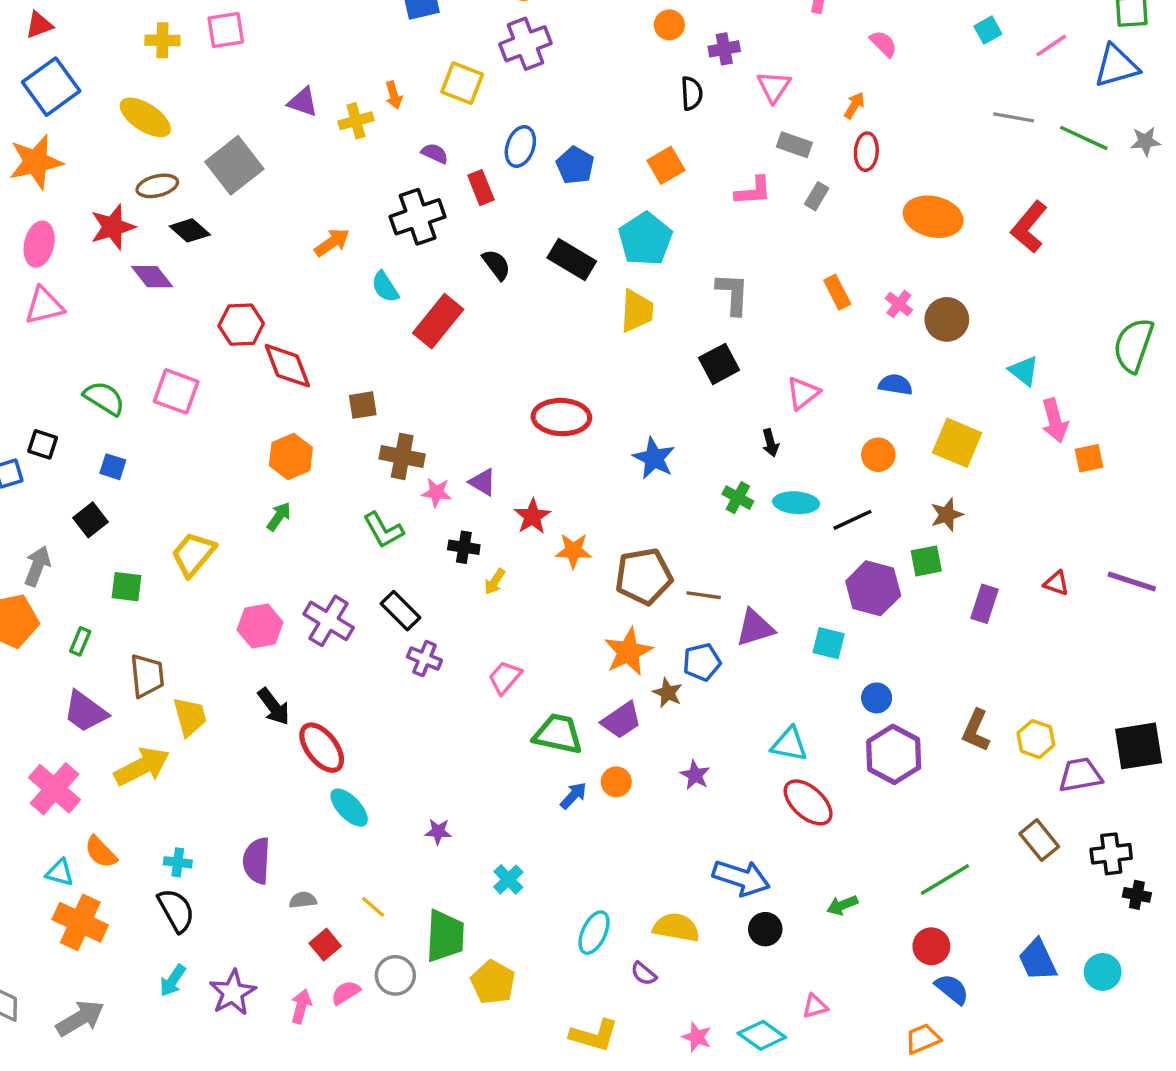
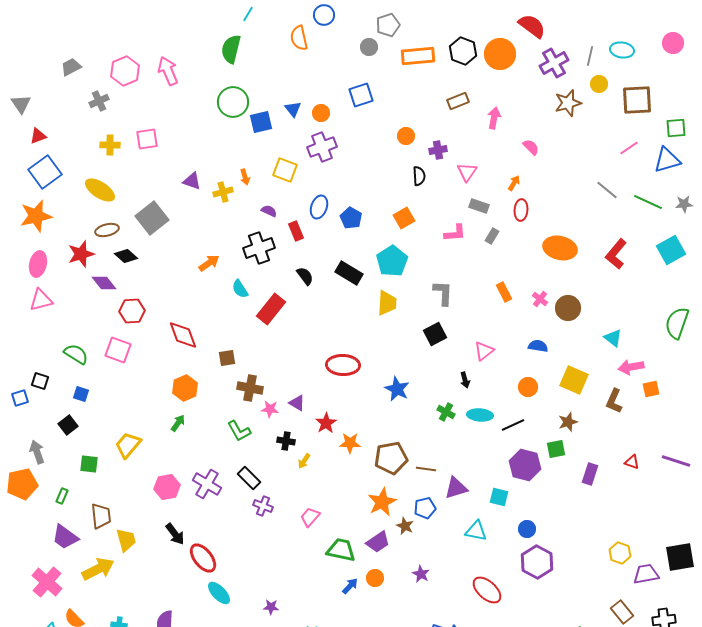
cyan square: (988, 30) -> (671, 250), moved, size x1.8
gray line: (1014, 117) -> (607, 190), turned 30
red hexagon: (241, 325) -> (132, 311), moved
pink arrow: (1055, 420) -> (631, 367), turned 95
gray arrow: (37, 566) -> (37, 452), turned -40
brown L-shape: (976, 730) -> (614, 401), moved
cyan triangle: (789, 744) -> (476, 531), moved

